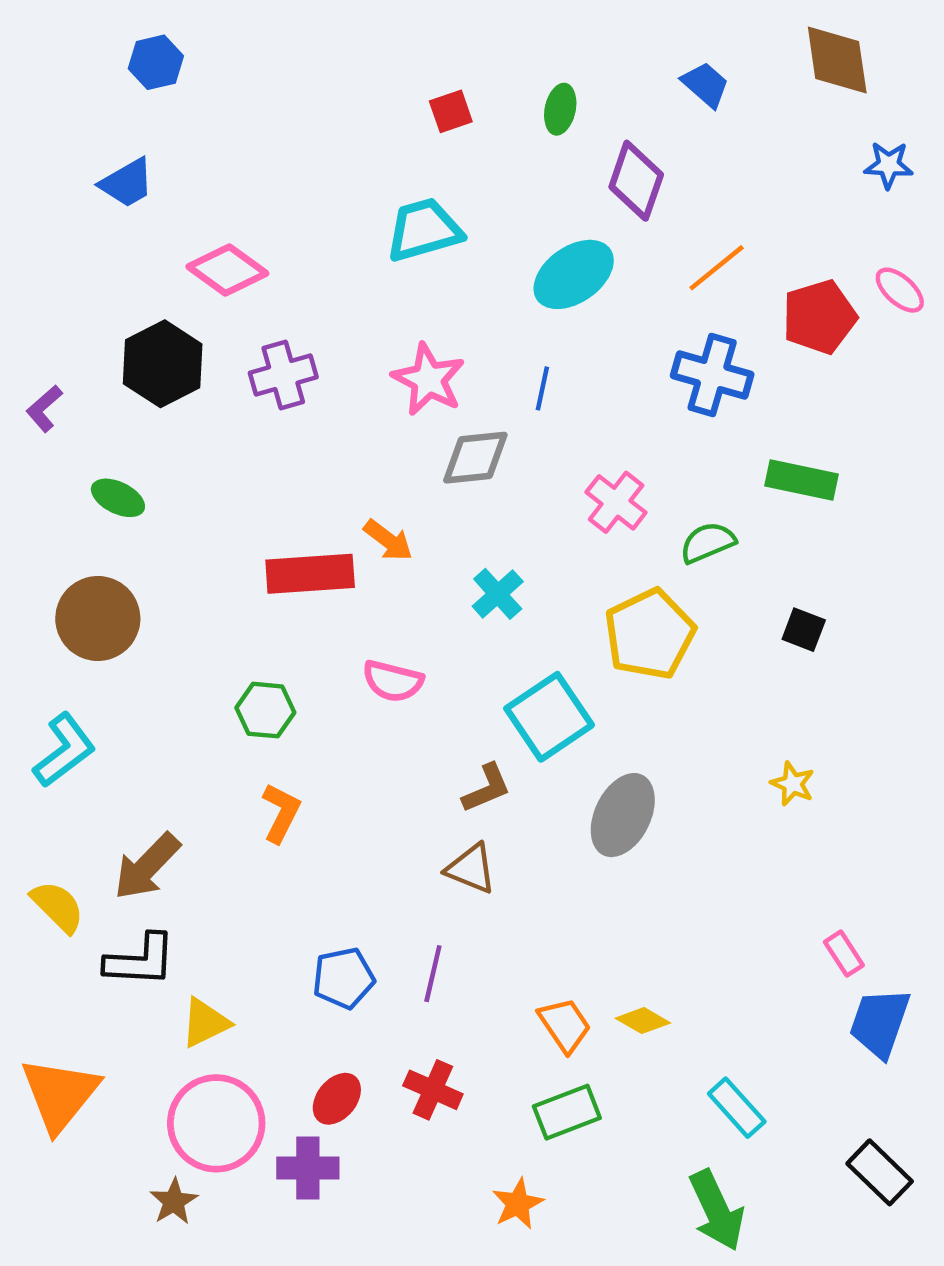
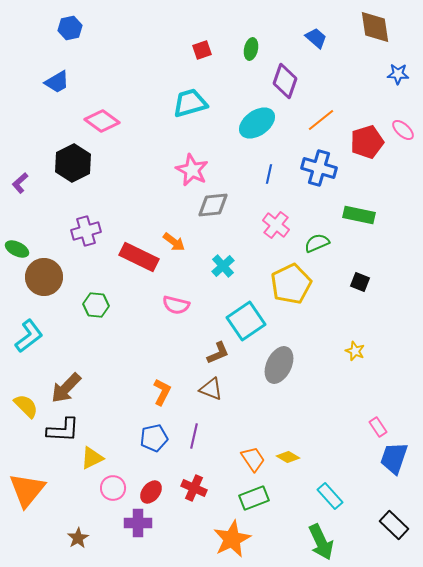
purple cross: (283, 375) -> (86, 231), moved
blue line: (542, 388) -> (269, 174), moved
green ellipse: (118, 498) -> (17, 249), moved
red rectangle: (310, 574) -> (139, 257), turned 30
green hexagon: (265, 710) -> (96, 305), moved
orange L-shape: (281, 813) -> (162, 392), moved
pink circle: (216, 1123) -> (113, 488), moved, size x0.6
orange star: (518, 1204) -> (232, 539), size x1.6

